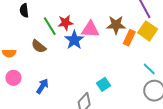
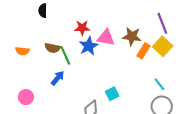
green line: (50, 26) -> (65, 55), moved
brown semicircle: (39, 46) -> (53, 48), turned -35
pink circle: (13, 78) -> (26, 97), moved
blue arrow: (42, 86) -> (58, 78), moved

